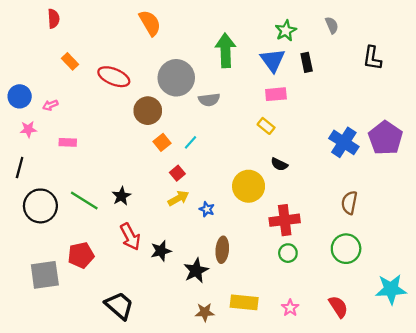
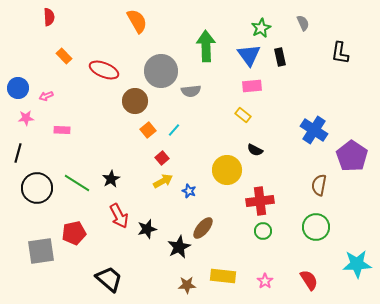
purple pentagon: (385, 138) -> (352, 156), moved
brown ellipse: (222, 250) -> (203, 228), turned 35

